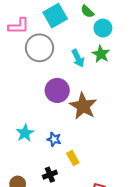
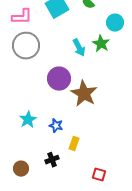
cyan circle: (103, 28) -> (115, 23), moved
gray circle: (40, 48) -> (26, 46), moved
yellow rectangle: (73, 158) -> (74, 144), turned 48

